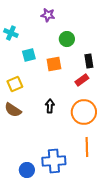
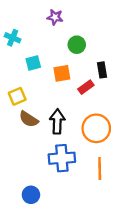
red rectangle: (82, 80) -> (86, 87), moved
black arrow: (50, 106) -> (57, 121), size x1.5
brown semicircle: (13, 110) -> (29, 119), moved
blue cross: (54, 161) -> (62, 158), moved

